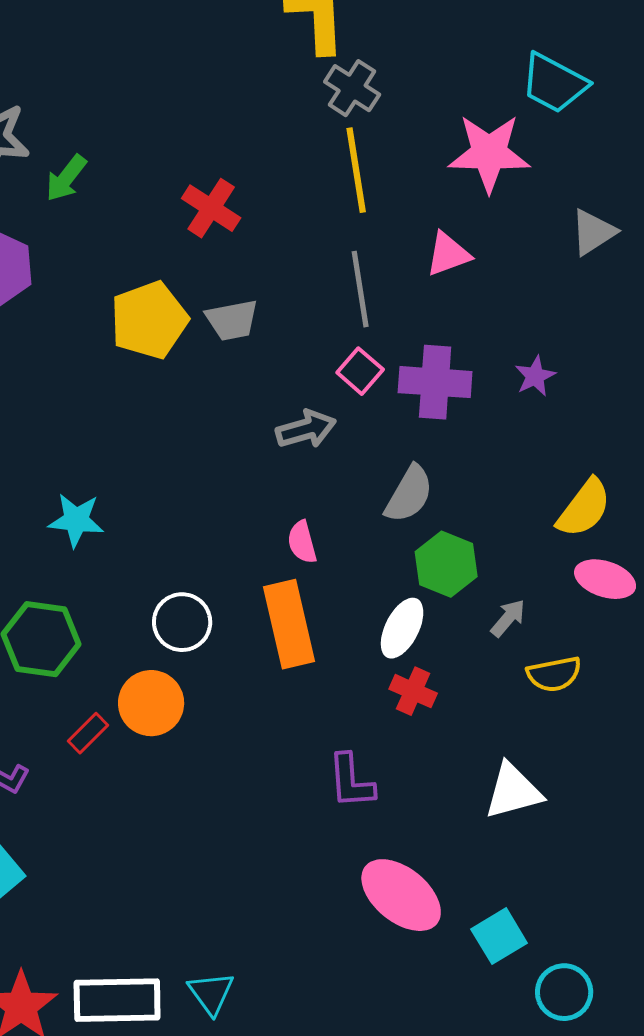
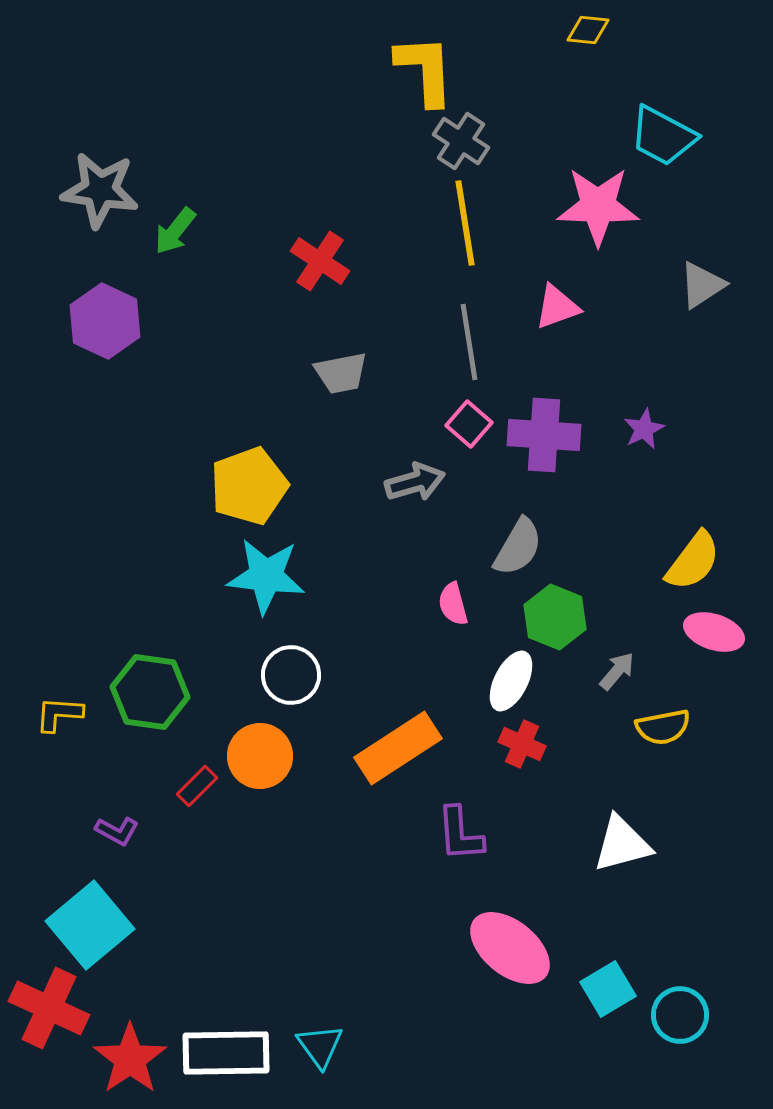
yellow pentagon: (149, 320) -> (249, 486), moved
cyan star: (76, 520) -> (266, 576), moved, size x1.4
pink semicircle: (302, 542) -> (453, 604), moved
orange rectangle: (289, 624) -> (398, 748), moved, turned 70
cyan circle: (564, 992) -> (680, 1015), moved

